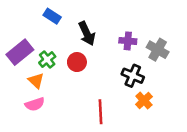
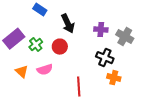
orange triangle: (36, 81) -> (22, 72), moved
orange cross: (144, 101) -> (114, 78), turned -32
pink semicircle: (35, 104) -> (45, 70), moved

